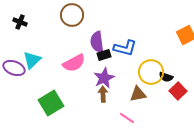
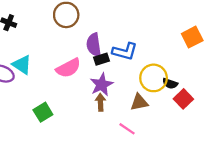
cyan triangle: (32, 60) -> (22, 65), turned -42
green square: (51, 103) -> (43, 112), size x0.7

